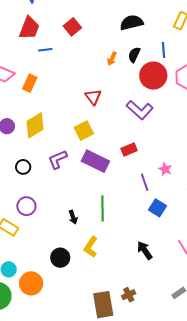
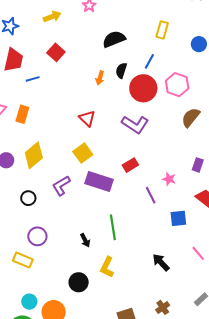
blue line: (163, 50) -> (149, 61), turned 42
blue square: (157, 208) -> (178, 218), moved, turned -30
brown cross: (129, 295) -> (163, 307), moved

